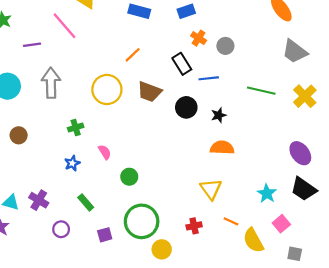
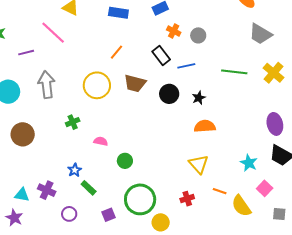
brown circle: (19, 135) -> (23, 134), size x1.5
pink semicircle: (105, 152) -> (101, 141), turned -40
purple ellipse: (300, 153) -> (275, 124), turned 30
blue star: (72, 163) -> (75, 170), moved

